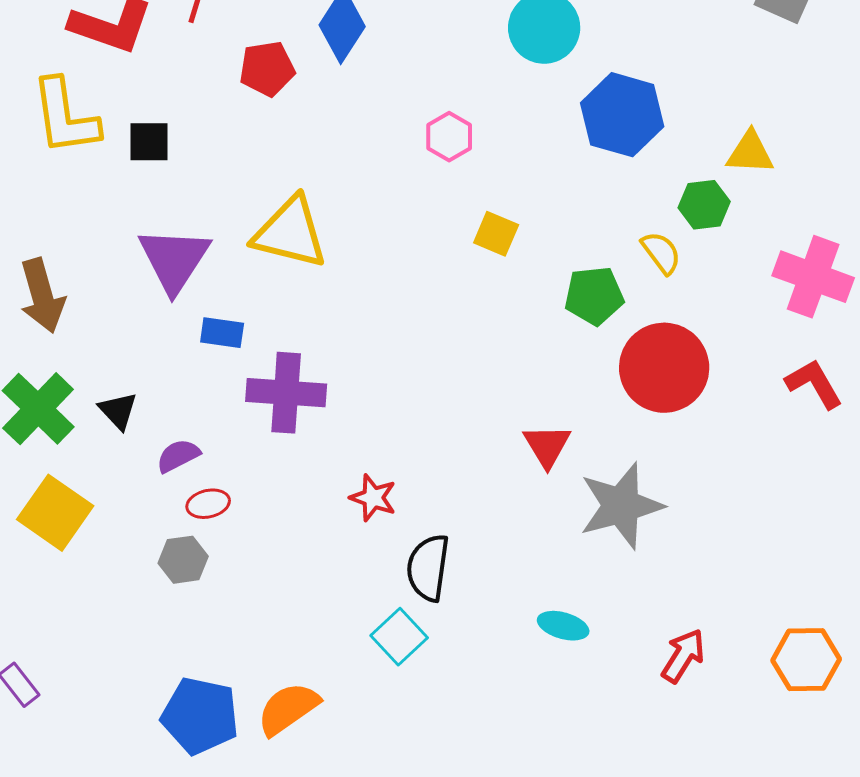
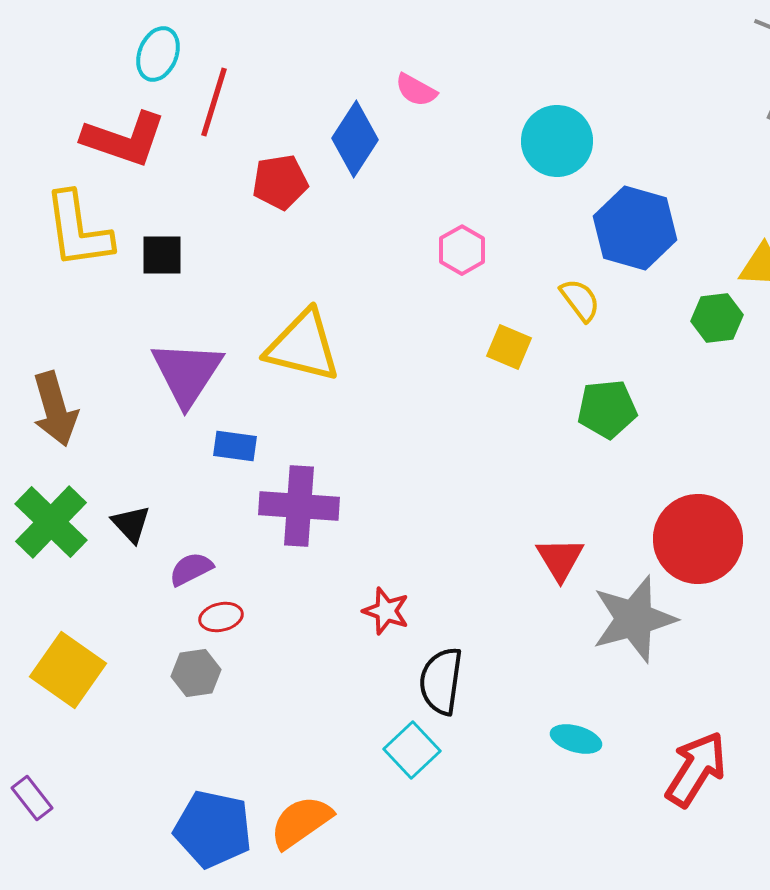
yellow semicircle: (661, 253) -> (580, 300), moved
red circle: (664, 368) -> (698, 539), moved
yellow square: (55, 513) -> (68, 670), moved
red arrow: (683, 656) -> (696, 769), size x1.4

